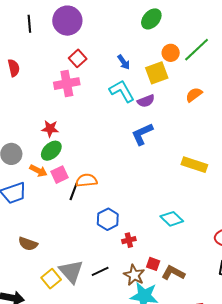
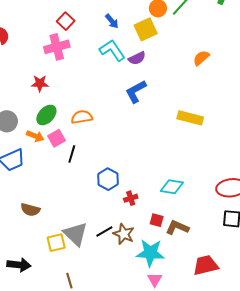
orange semicircle: (194, 95) -> (201, 58), moved
red star: (50, 129) -> (40, 83), moved
orange semicircle: (86, 180) -> (82, 117), moved
cyan diamond: (172, 219) -> (172, 187), moved, turned -30
brown star: (134, 275) -> (124, 234), moved
yellow square: (51, 279) -> (56, 243), turned 30

